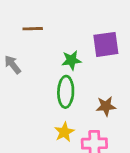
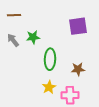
brown line: (33, 29) -> (14, 15), moved
green star: (71, 60) -> (33, 37), moved

